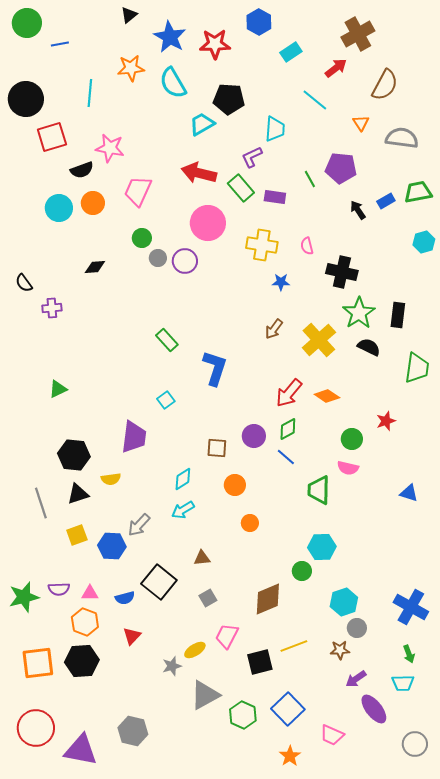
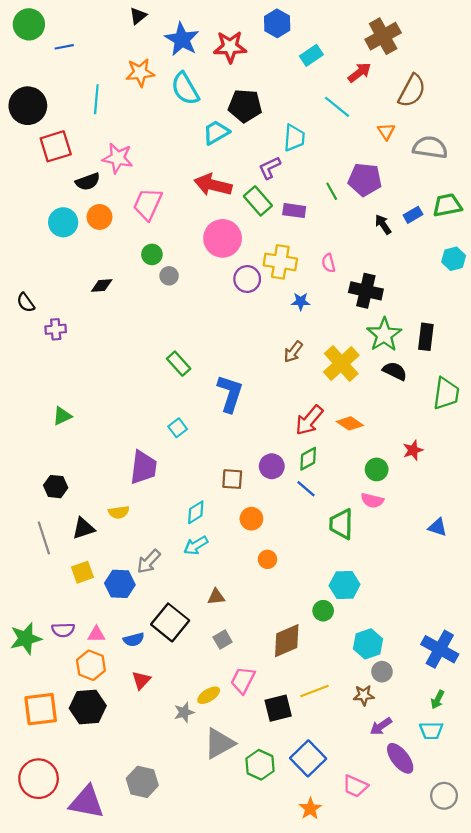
purple circle: (185, 261) -> (247, 279), moved
black hexagon: (74, 455) -> (56, 487), moved, size x0.7
green arrow: (409, 654) -> (438, 699), turned 48

